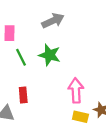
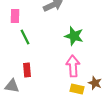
green star: (50, 55) -> (74, 36), moved

